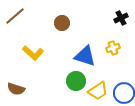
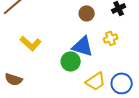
brown circle: (62, 23) -> (87, 13), moved
green circle: (76, 81) -> (71, 61), moved

